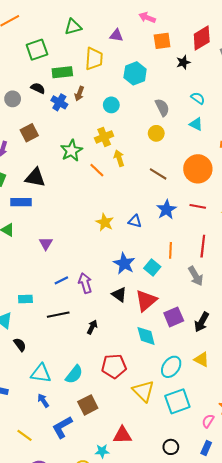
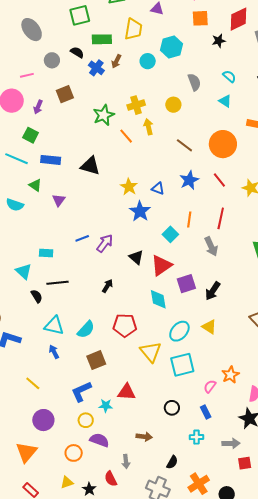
cyan circle: (111, 105) -> (148, 61), moved
yellow circle: (156, 133) -> (173, 105), moved
black triangle: (35, 178) -> (90, 166), moved
red line: (198, 206) -> (219, 180), turned 35
purple triangle: (46, 243) -> (59, 200), moved
blue star: (124, 263) -> (140, 211), moved
purple arrow: (85, 283) -> (105, 243), turned 48
black line: (58, 315) -> (57, 283), moved
blue L-shape: (62, 427) -> (81, 391), moved
blue rectangle: (206, 448) -> (206, 412), turned -56

